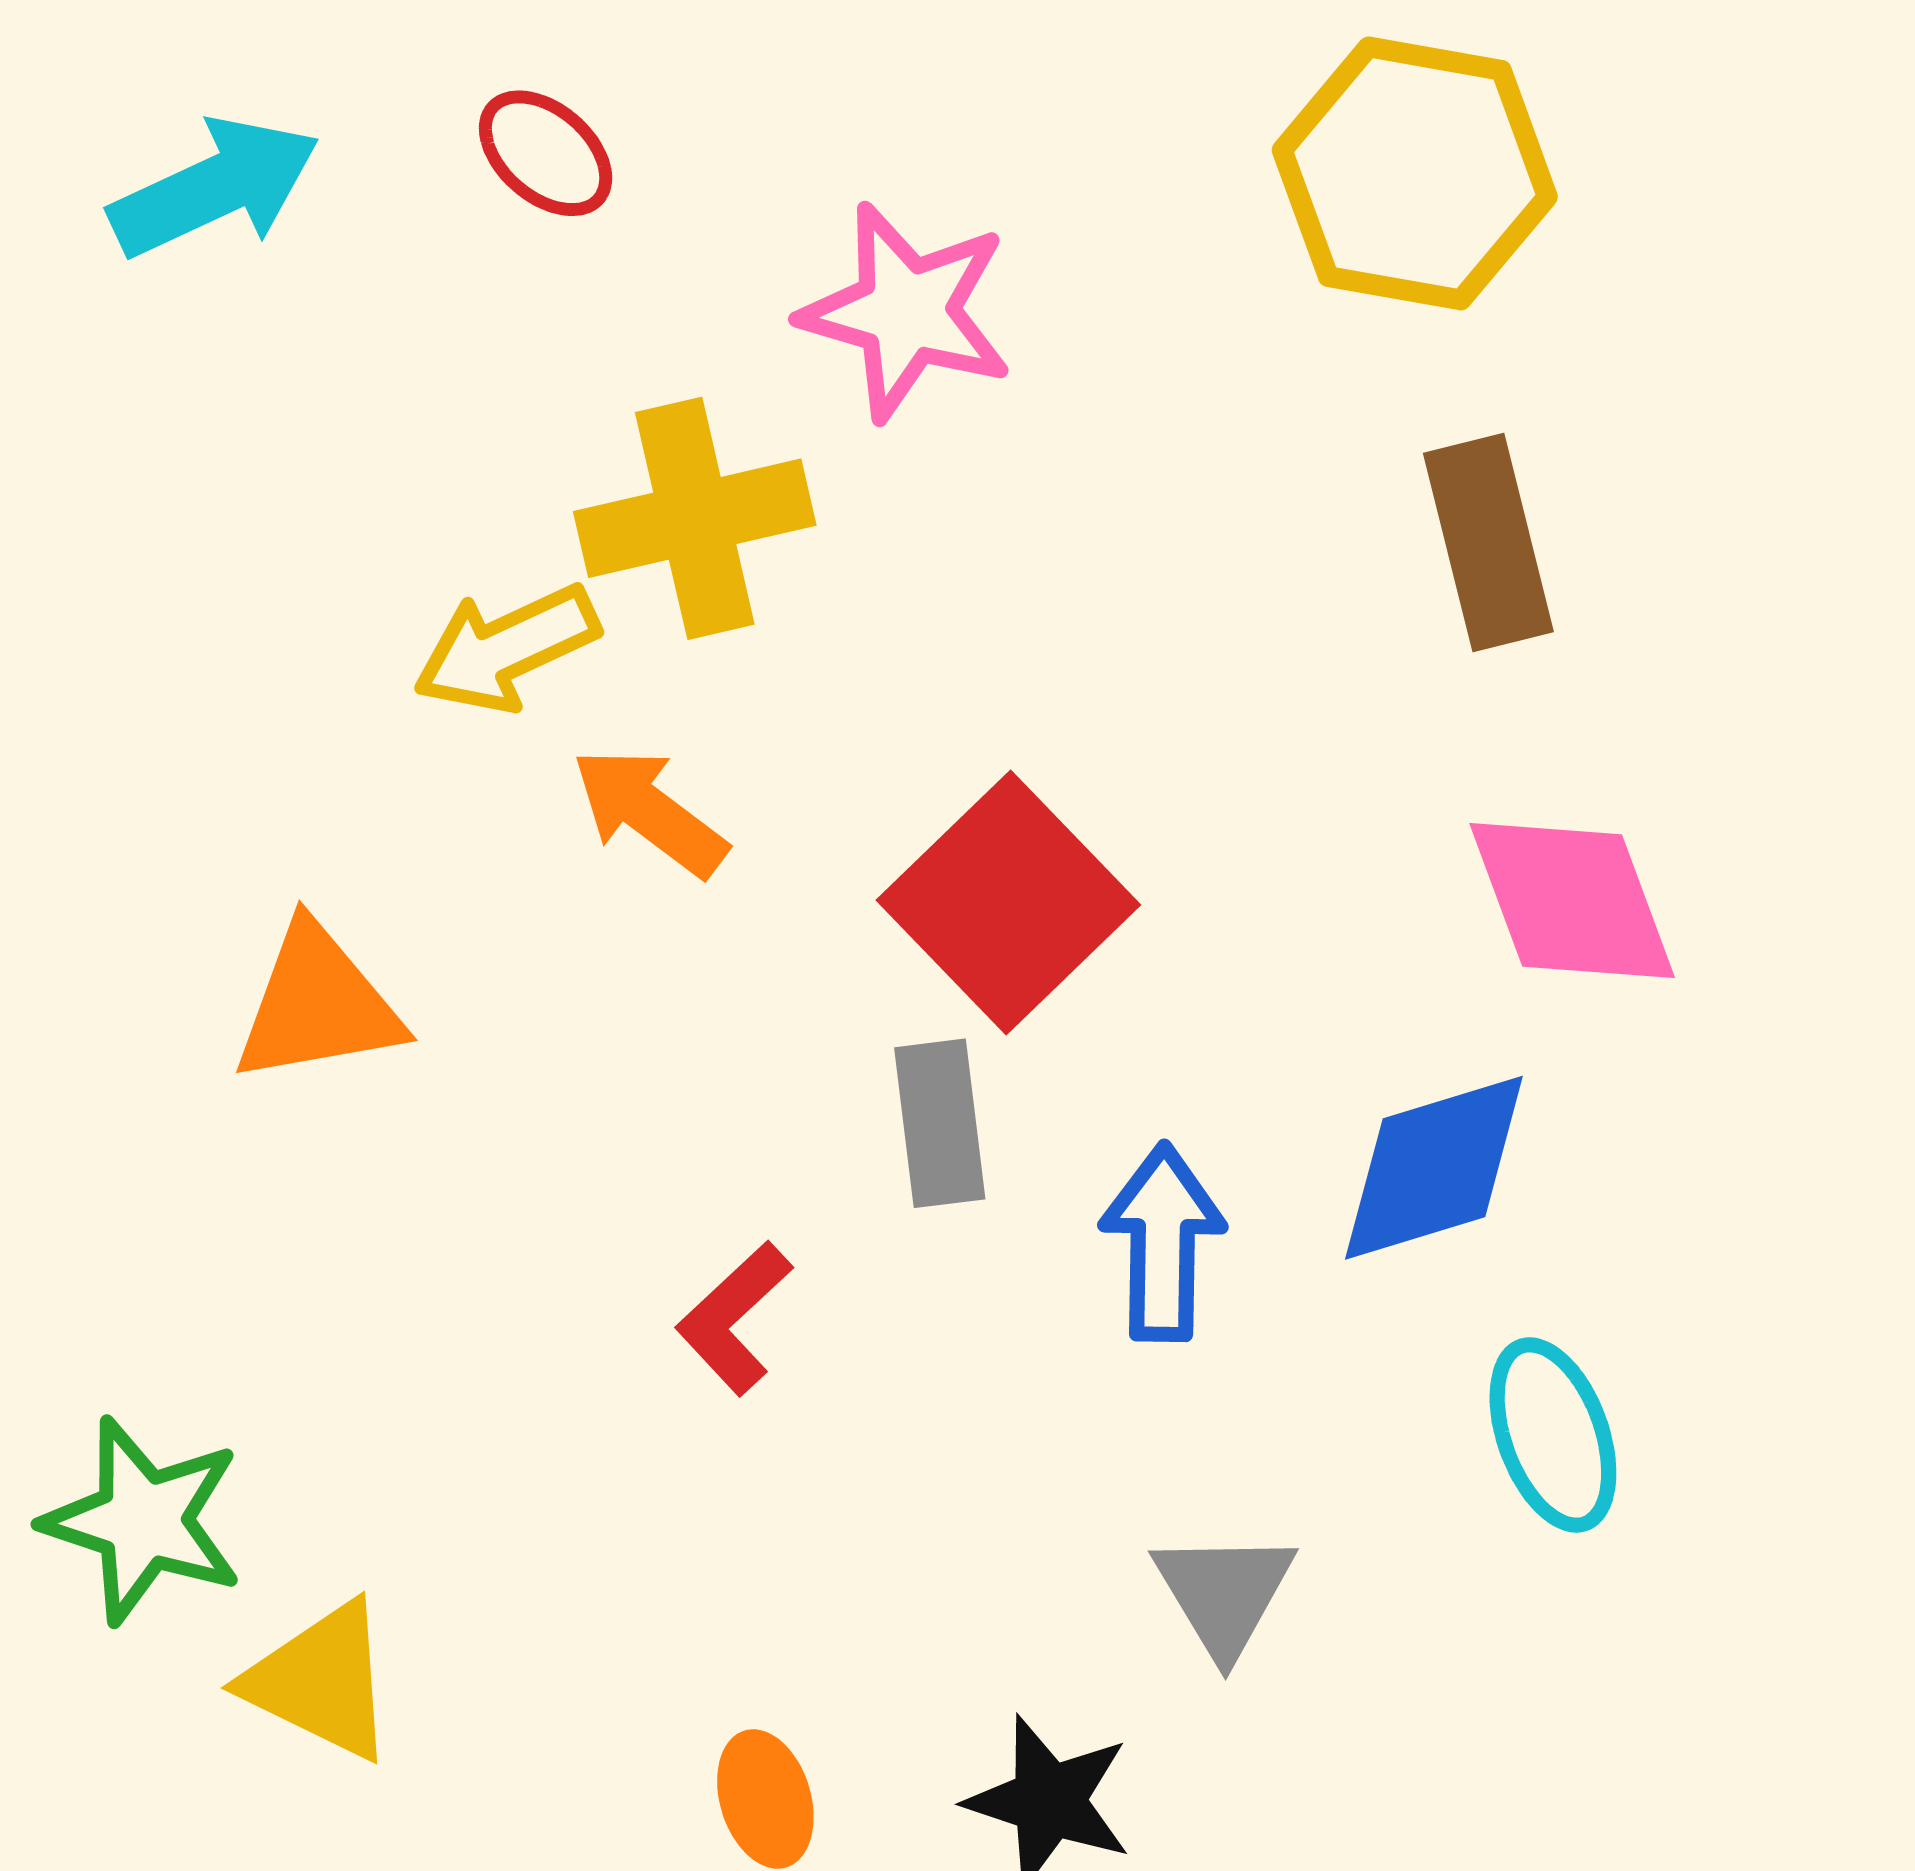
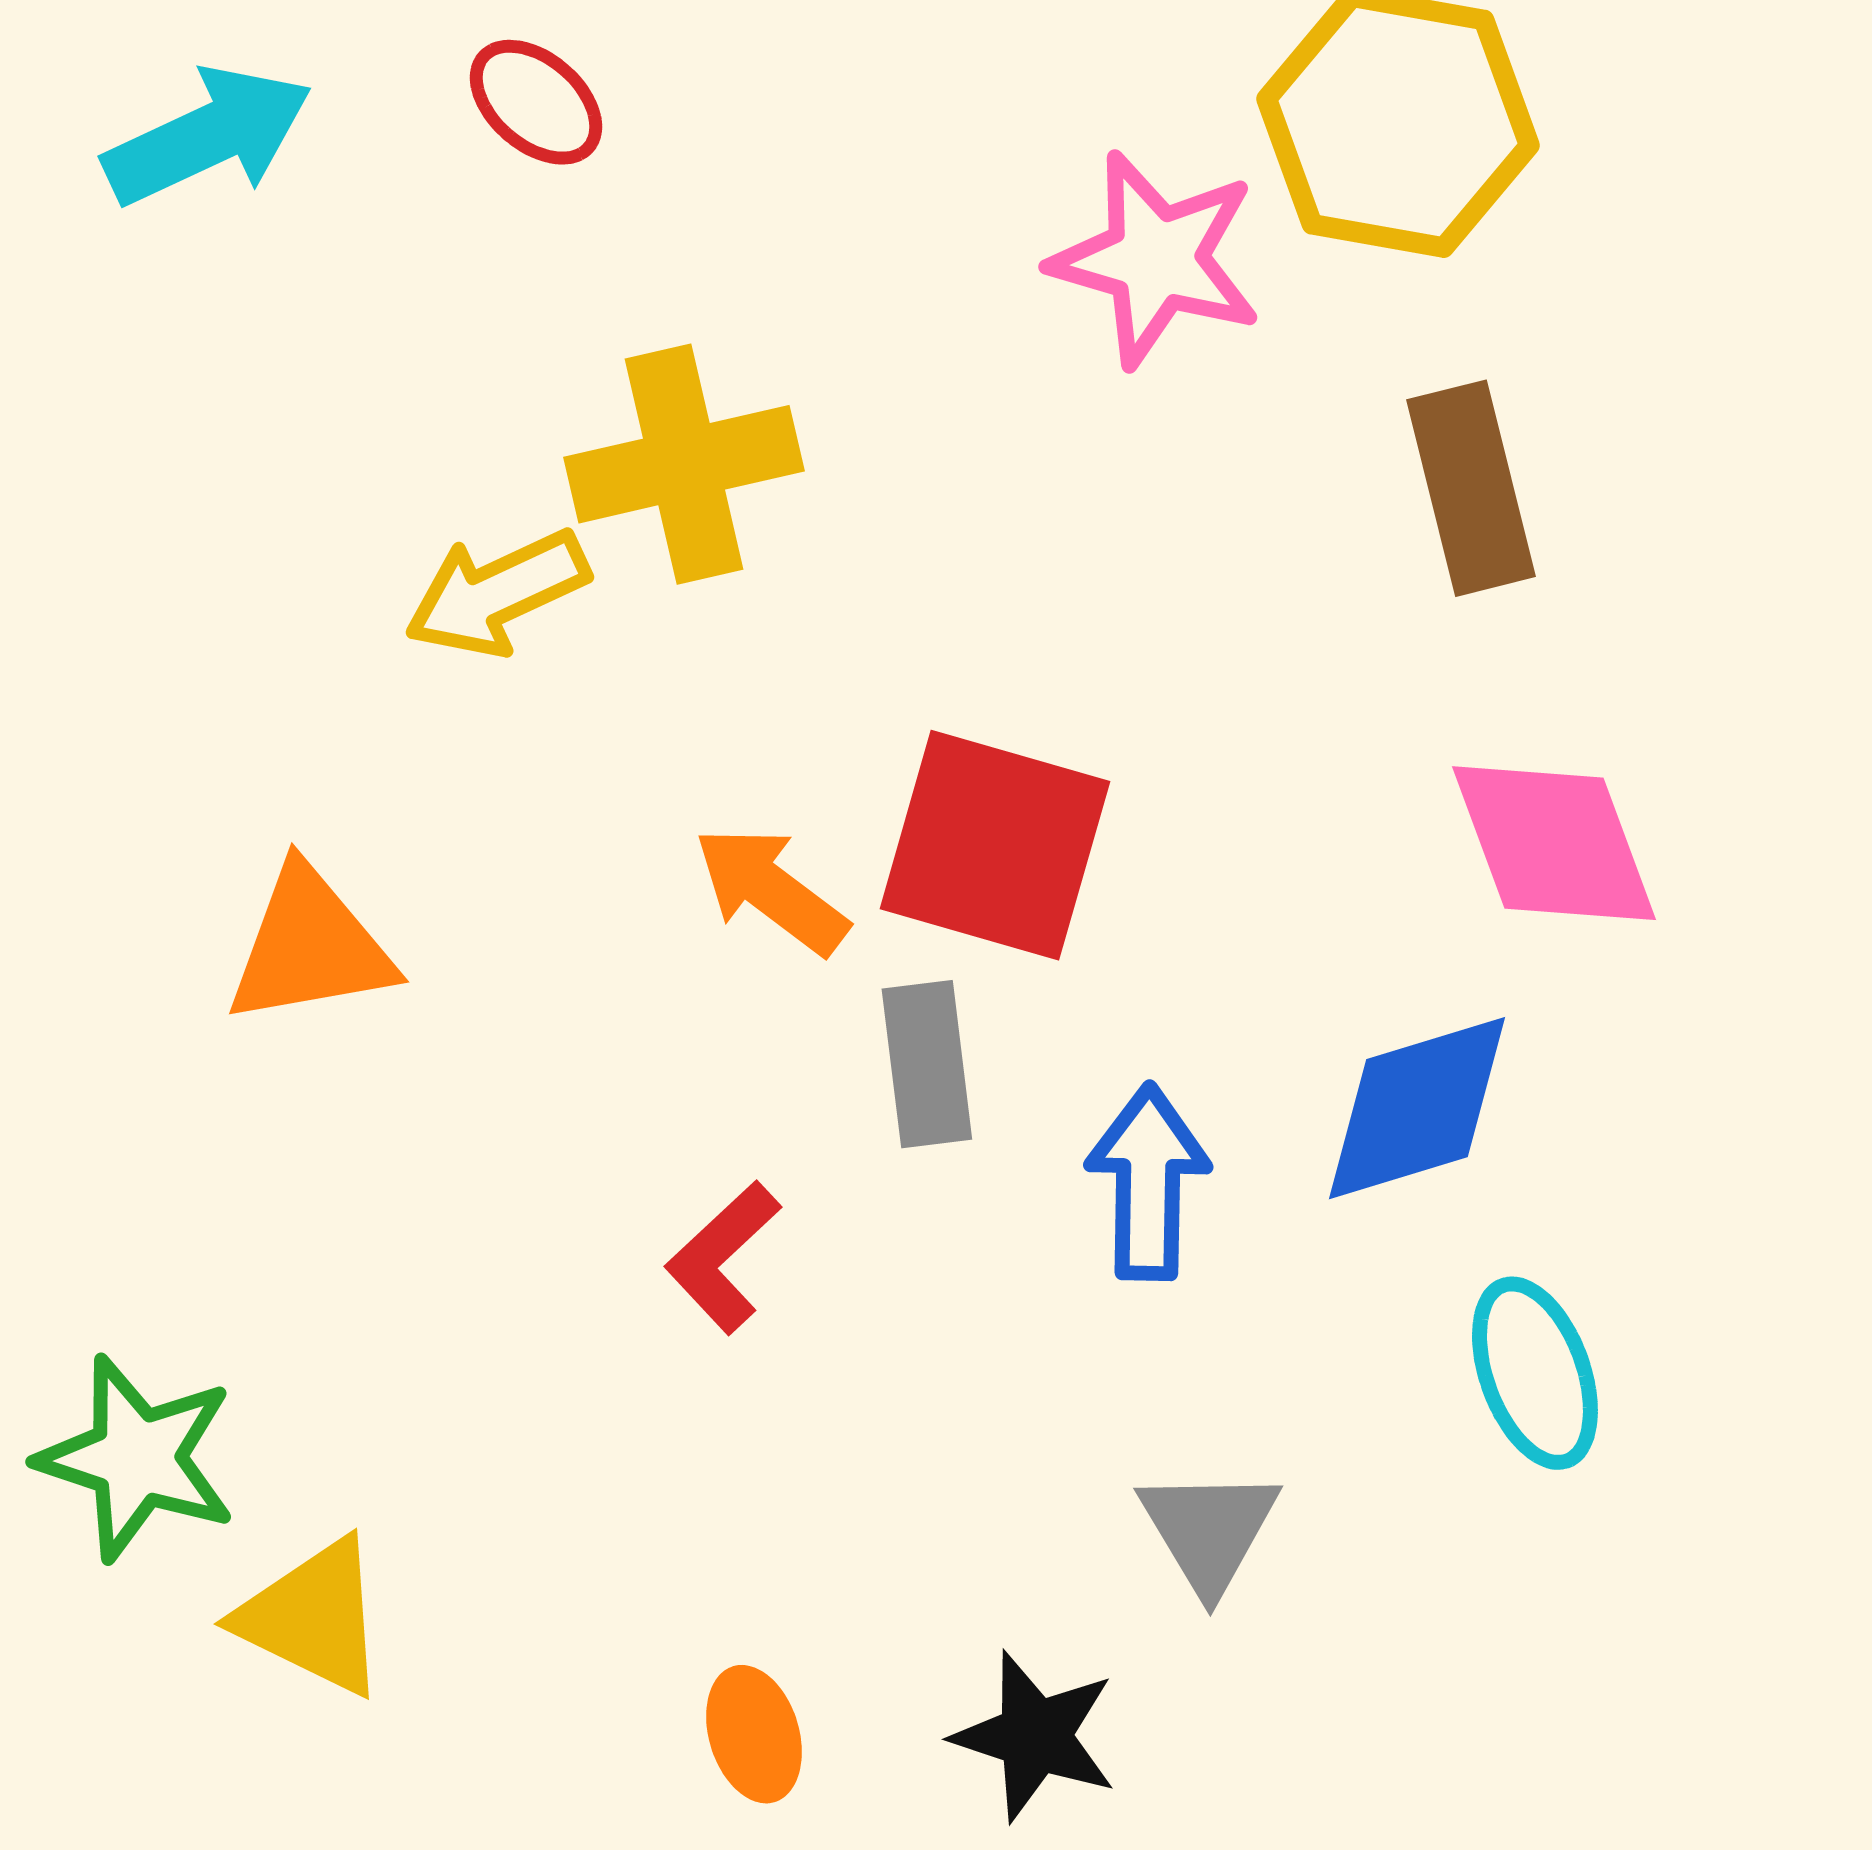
pink star: (907, 312) -> (1156, 259), moved
orange arrow: (649, 812) -> (771, 890), moved
red square: (1008, 903) -> (995, 845), turned -30

